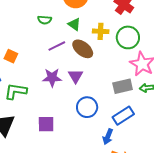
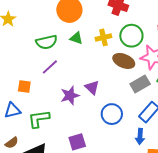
green semicircle: (45, 20) -> (47, 42), size x1.5
purple line: (57, 46) -> (50, 67), moved
brown ellipse: (83, 49) -> (124, 61), moved

